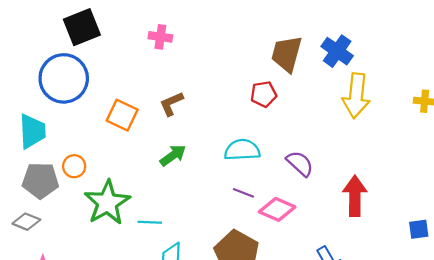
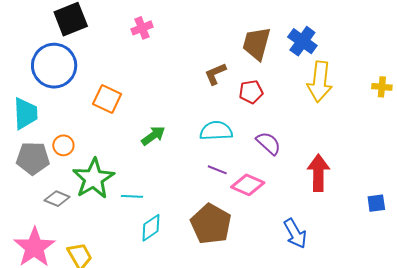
pink cross: (160, 37) -> (142, 28), turned -30
red pentagon: (264, 94) -> (251, 92), moved
brown L-shape: (171, 104) -> (215, 74), moved
gray diamond: (26, 222) -> (57, 199), moved

